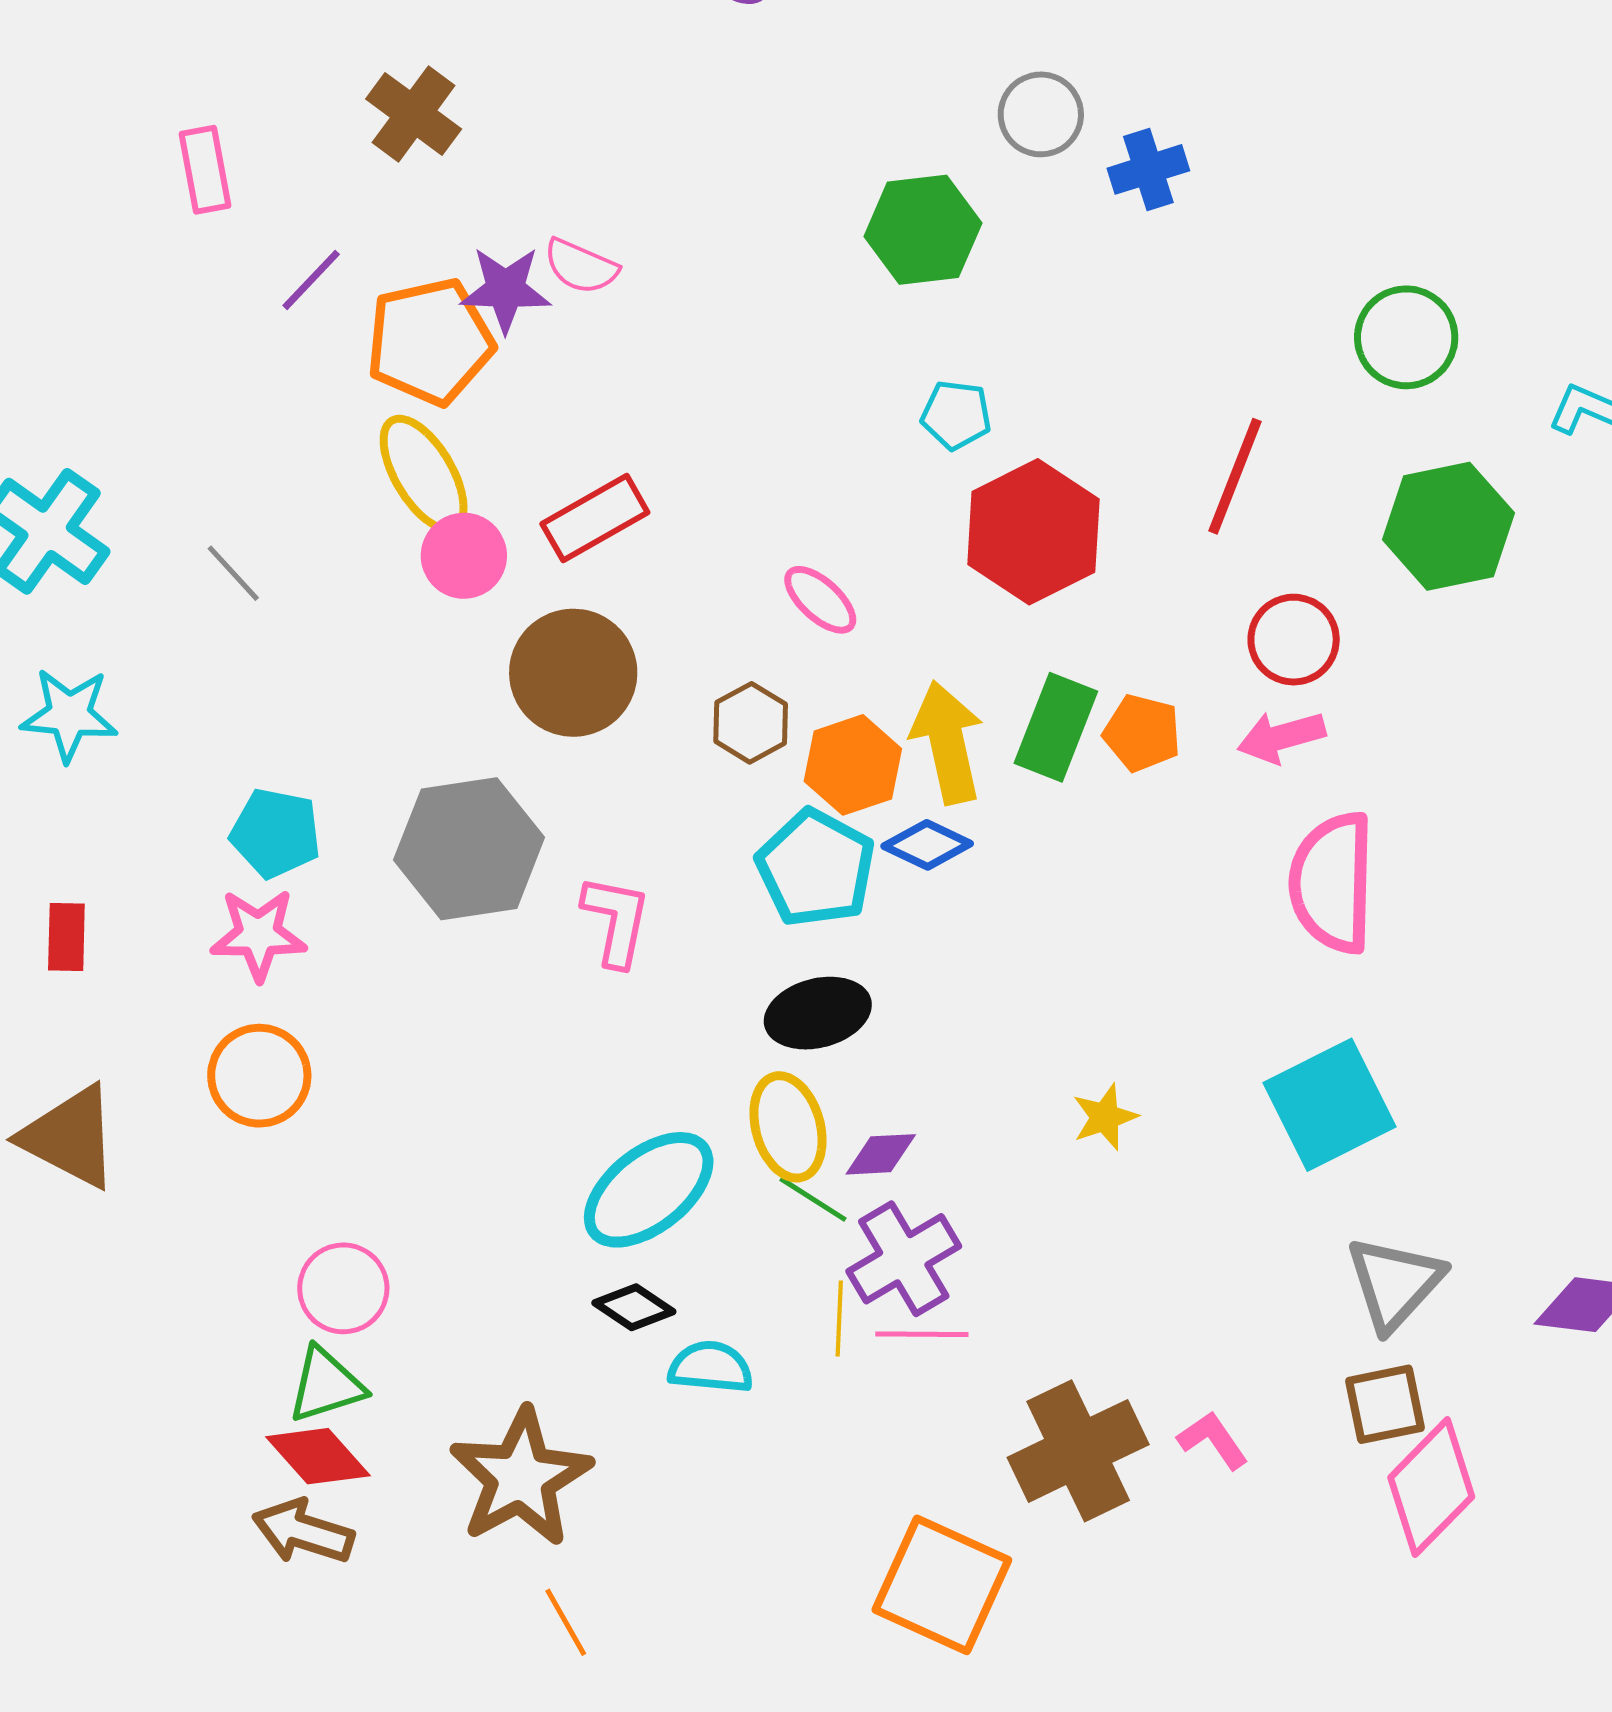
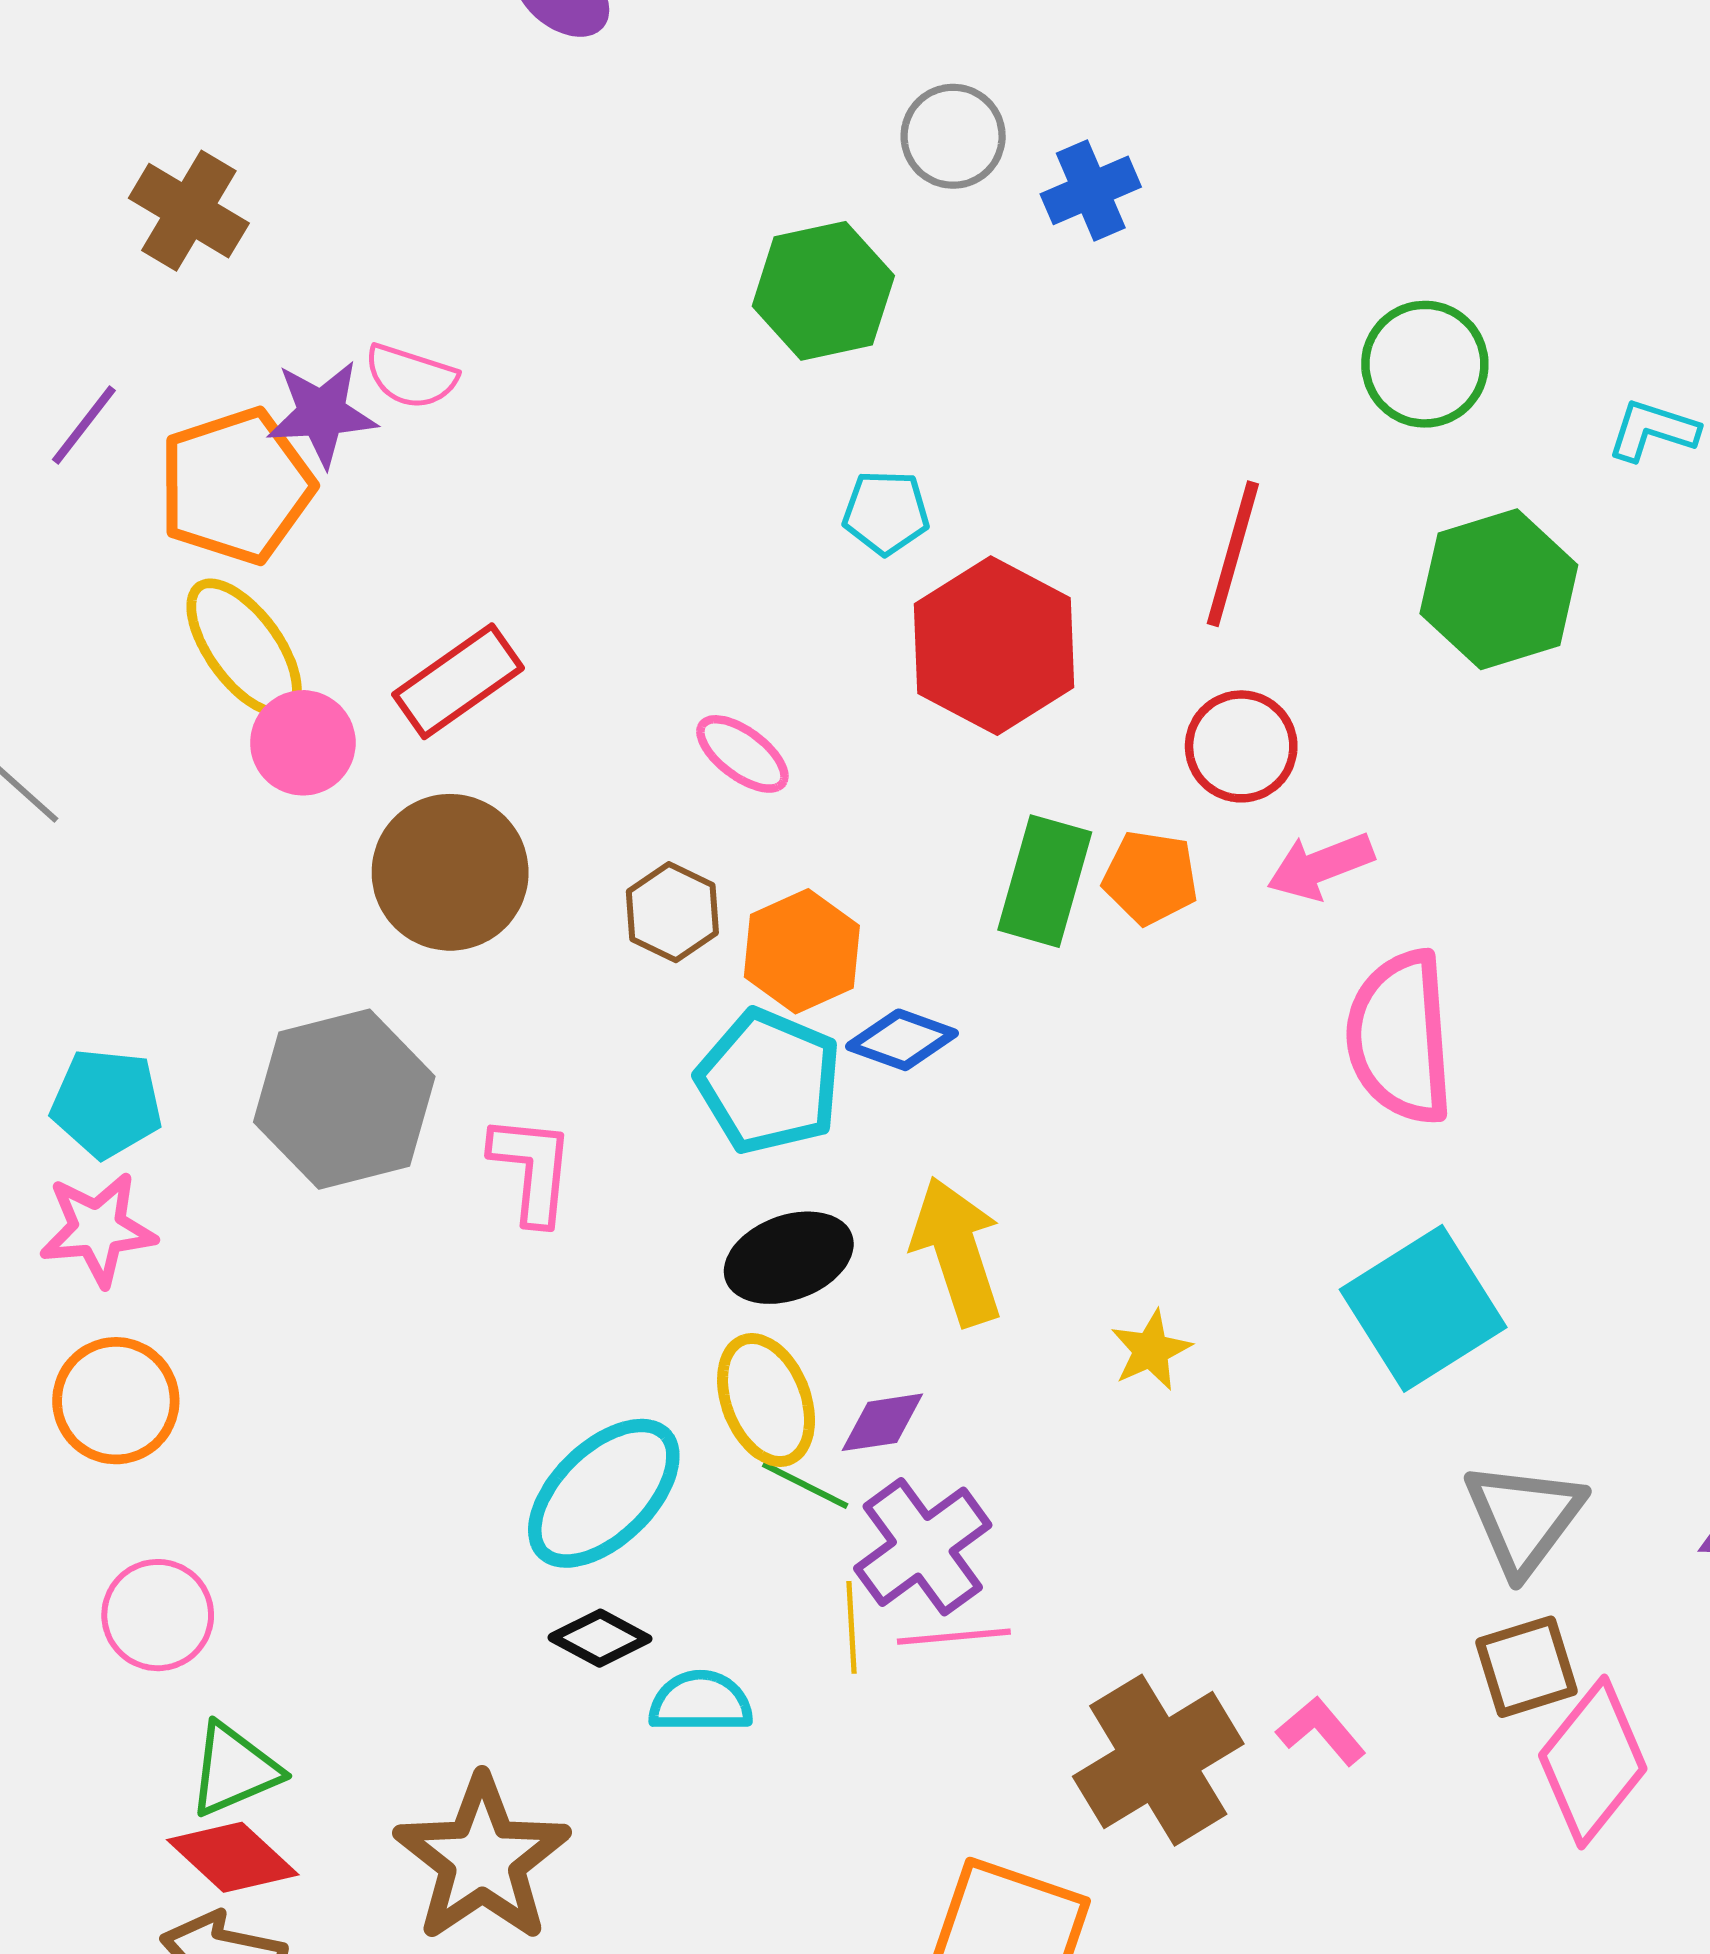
red circle: (1294, 640) -> (1241, 746), moved
yellow arrow: (947, 742) -> (957, 1251), moved
pink circle: (343, 1288) -> (158, 1615), moved

